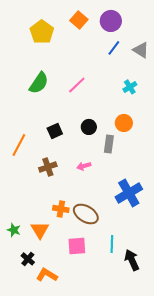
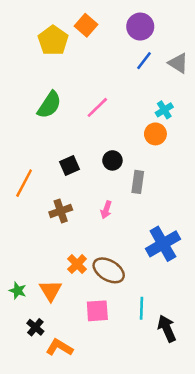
orange square: (79, 20) -> (86, 25), moved
orange circle: (124, 123) -> (155, 134), moved
pink arrow: (84, 166) -> (106, 210), turned -56
orange cross: (61, 209) -> (77, 264), turned 35

